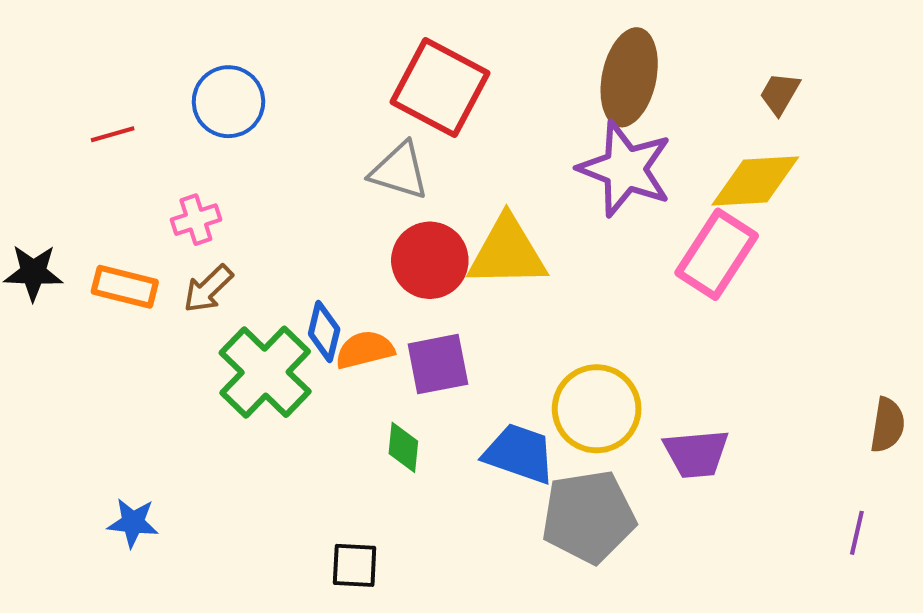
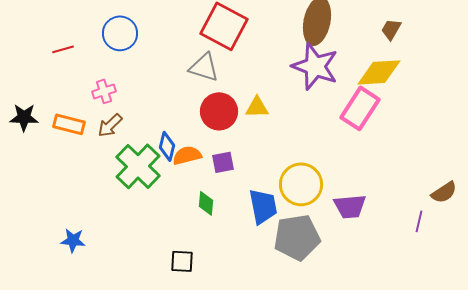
yellow triangle: (507, 252) -> (257, 107), size x0.6
purple square: (438, 364) -> (223, 162), size x0.7
brown semicircle: (887, 425) -> (444, 192), turned 48
blue trapezoid: (519, 454) -> (263, 206), turned 60
purple line: (857, 533) -> (419, 221), moved

